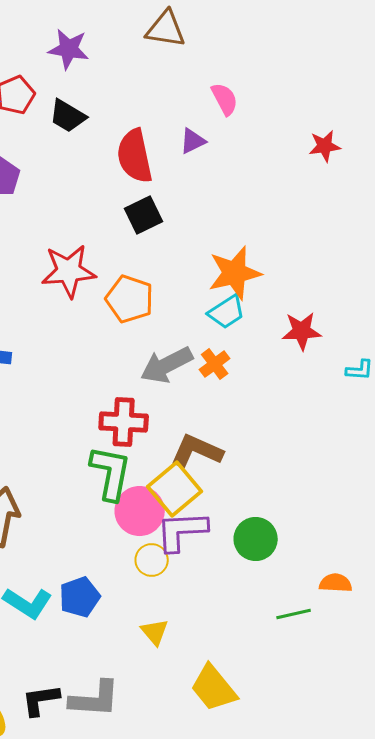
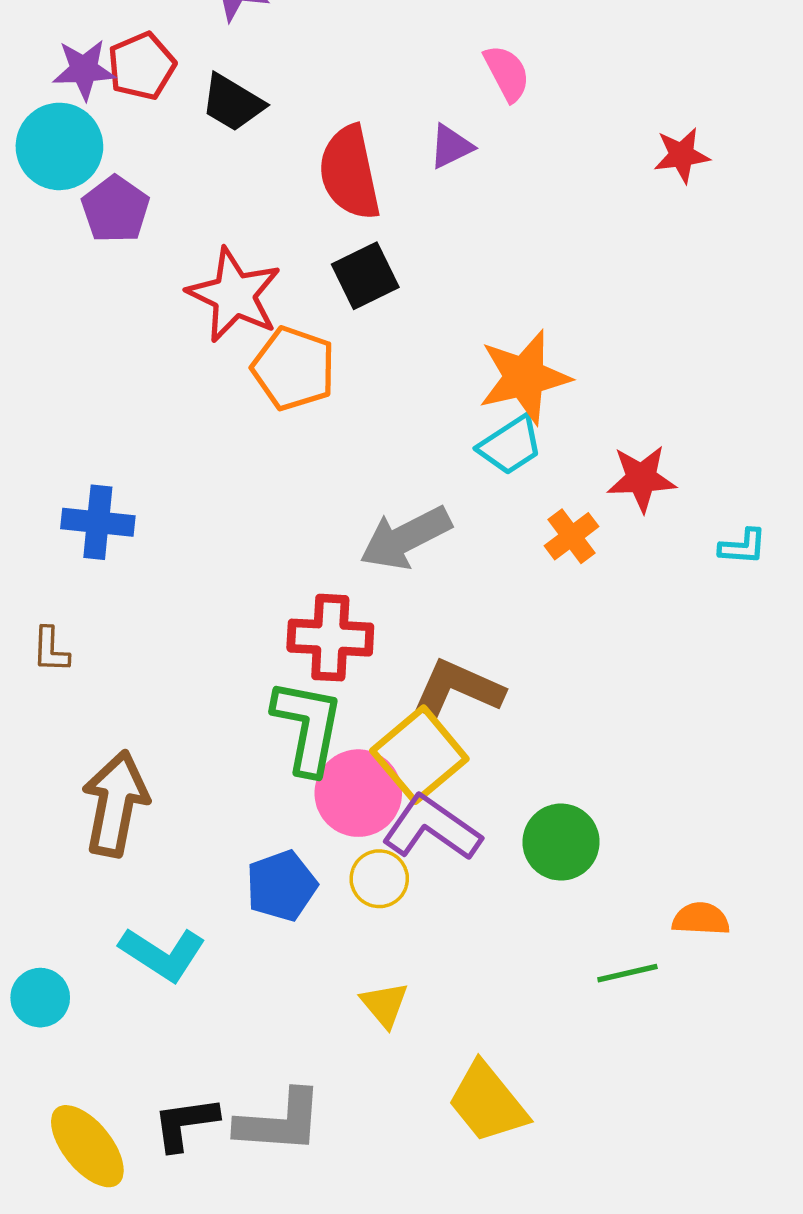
red star: (69, 271) -> (234, 295), moved, turned 30
orange pentagon: (130, 299) -> (294, 368), moved
orange cross: (215, 364) -> (571, 536), moved
purple L-shape: (182, 531) -> (432, 828), turned 38
blue pentagon: (80, 597) -> (281, 886), moved

